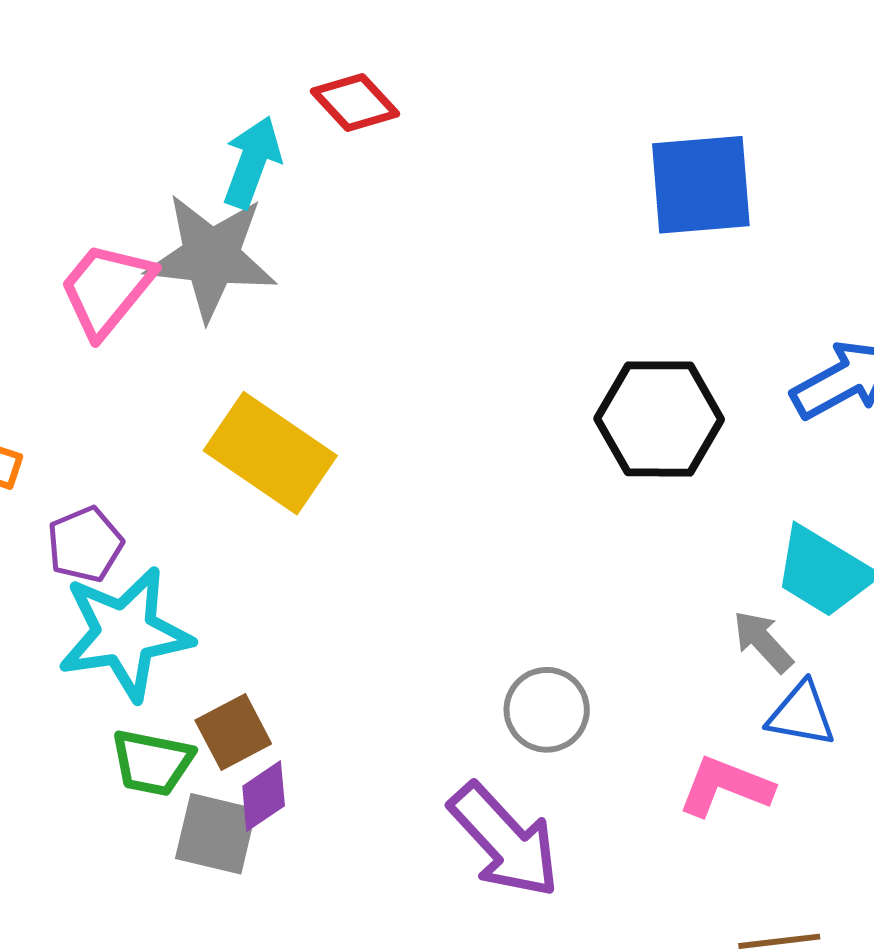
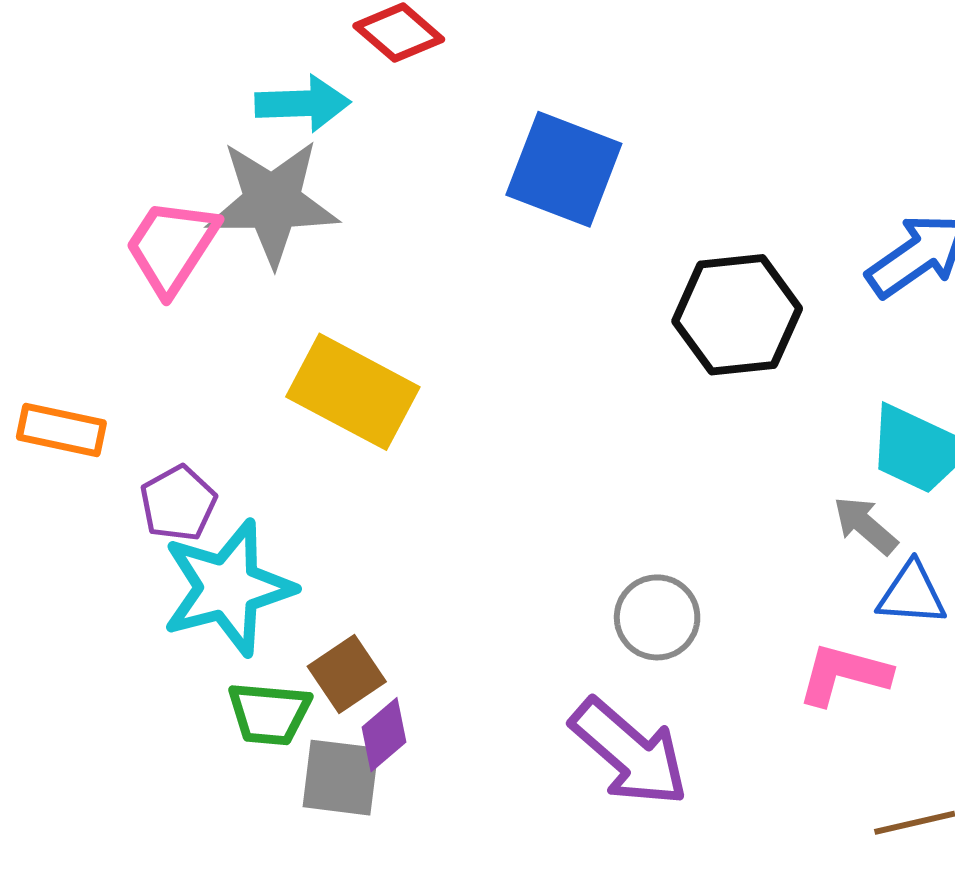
cyan arrow: (252, 162) -> (303, 104), turned 74
blue square: (701, 185) -> (564, 169), moved, turned 32

